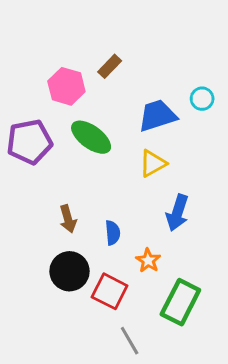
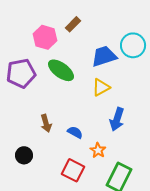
cyan circle: (202, 99) -> (133, 45), size x1.6
blue semicircle: (113, 233) -> (75, 132), turned -56
black circle: (70, 271) -> (24, 155), moved, size x0.7

